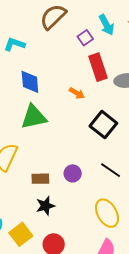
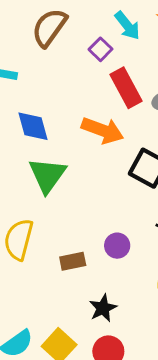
orange arrow: (77, 93) -> (103, 130), size x1.8
green triangle: (34, 117) -> (47, 175), turned -32
black star: (45, 206) -> (103, 308), moved

